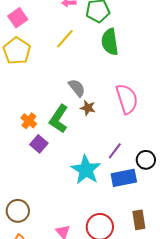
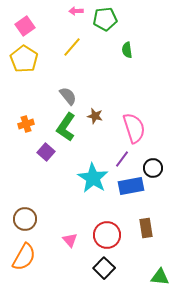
green semicircle: (110, 42) -> (127, 50), moved, size x0.6
gray semicircle: (77, 88) -> (68, 96), moved
pink semicircle: (127, 99) -> (134, 128), moved
orange cross: (29, 121) -> (26, 124), moved, turned 35

